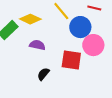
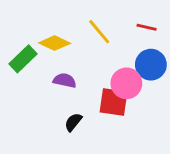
blue circle: (80, 27) -> (151, 65), moved
pink circle: (93, 45) -> (126, 83), moved

